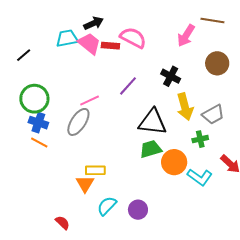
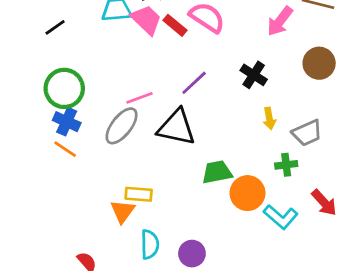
red rectangle: (110, 46) -> (175, 25), turned 30
yellow arrow: (185, 107) -> (269, 118), size x0.6
black triangle: (152, 122) -> (177, 127), moved
cyan semicircle: (107, 206) -> (150, 244), turned 130

